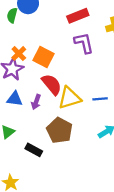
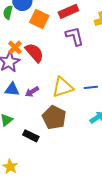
orange square: (44, 57) -> (39, 19), moved
red semicircle: (52, 84) -> (34, 53), moved
purple arrow: (36, 102) -> (32, 92), turned 40

